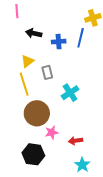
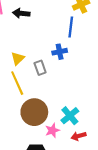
black arrow: (34, 33) -> (21, 13), moved
blue cross: (59, 42) -> (60, 52), moved
cyan cross: (70, 93) -> (70, 116), moved

